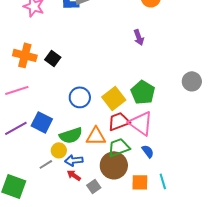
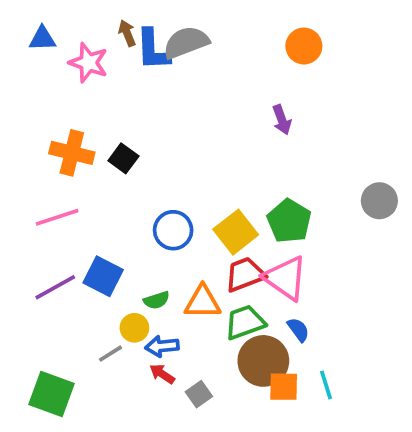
green semicircle: (71, 135) -> (157, 300), size x0.6
brown circle: (114, 165) -> (263, 361), moved

